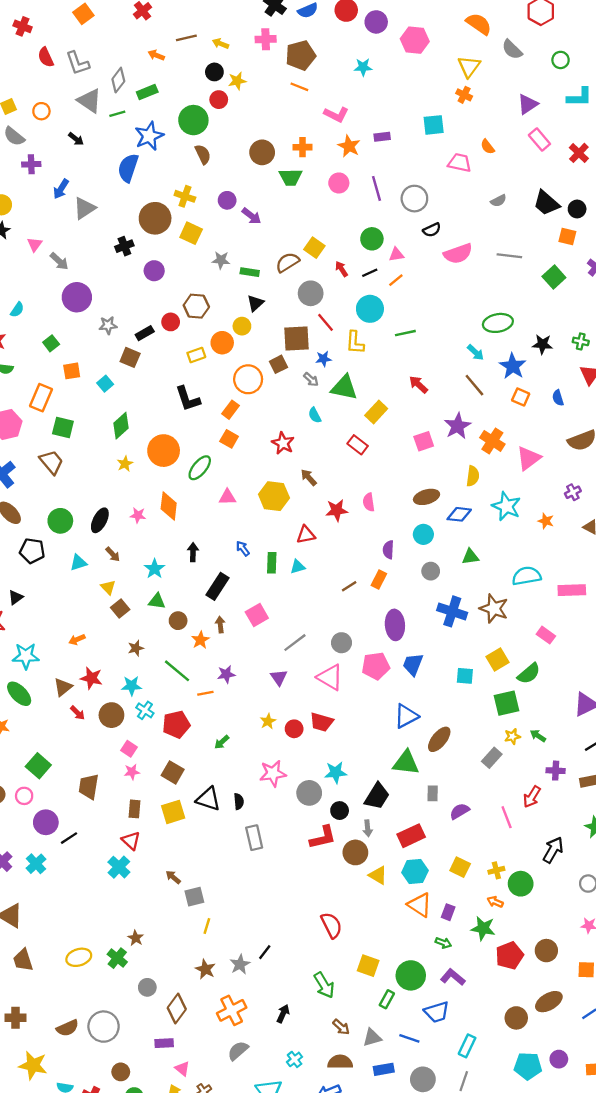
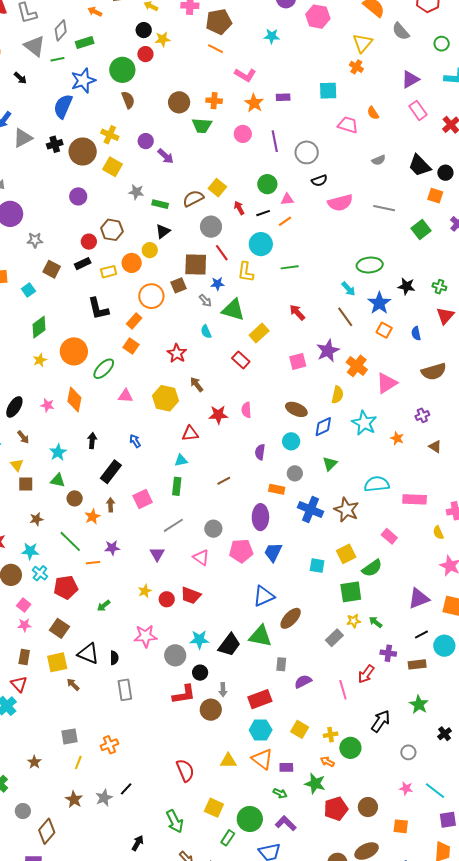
black cross: (124, 246) -> (55, 144), moved
black rectangle: (145, 333) -> (83, 264), moved
brown ellipse: (427, 497) -> (296, 409), turned 35
blue diamond: (459, 514) -> (323, 427), turned -35
green triangle: (470, 557) -> (330, 464), turned -42
green rectangle: (272, 563) -> (177, 486), moved
orange rectangle: (379, 579) -> (277, 489), moved, turned 70
brown square: (120, 609) -> (26, 484), turned 35
pink triangle: (330, 677) -> (201, 558), size x0.7
black trapezoid: (377, 796) -> (229, 645), moved
yellow triangle: (378, 875) -> (228, 761), moved, turned -36
brown arrow: (173, 877) -> (73, 684), moved
purple rectangle: (448, 912) -> (286, 767), turned 64
brown star: (136, 938) -> (34, 762), moved
orange cross: (232, 1010) -> (109, 745), moved, size x0.7

